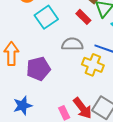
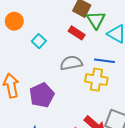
cyan square: (46, 17) -> (39, 41), size x0.6

